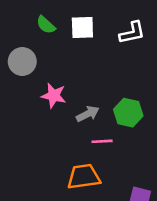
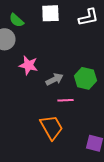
green semicircle: (46, 25) -> (16, 20), moved
orange trapezoid: (84, 177) -> (51, 127), turned 68

